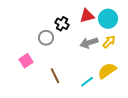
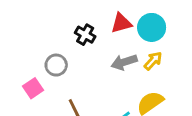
gray circle: (46, 38) -> (56, 65), moved

